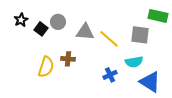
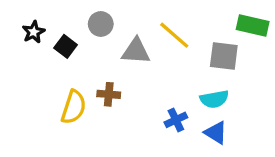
gray circle: (58, 22) -> (101, 24), moved
yellow line: (109, 39) -> (174, 35), moved
blue triangle: (150, 82) -> (216, 133), moved, size x0.7

